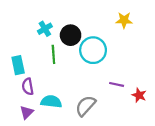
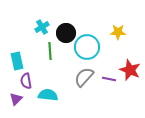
yellow star: (124, 20) -> (118, 32), moved
red star: (139, 95) -> (130, 70), moved, size x1.5
gray semicircle: (86, 106) -> (84, 77), moved
purple triangle: (27, 112) -> (16, 99), moved

